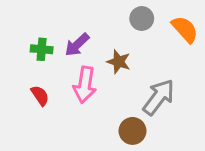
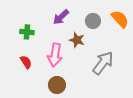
gray circle: (142, 18) -> (93, 21), moved
purple arrow: (77, 45) -> (61, 17), moved
brown circle: (132, 131) -> (57, 85), moved

